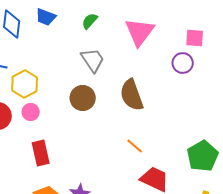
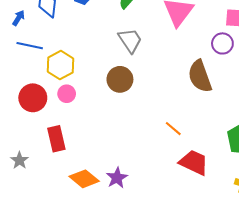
brown semicircle: (132, 95) -> (200, 76), moved
red rectangle: (41, 153) -> (56, 139), moved

